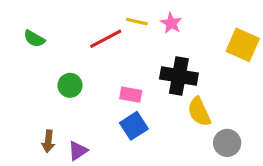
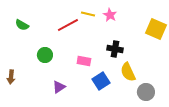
black cross: (179, 76) -> (115, 49), size x0.7
blue square: (134, 126) -> (101, 81), moved
brown arrow: (48, 141) -> (11, 77), moved
purple triangle: (78, 151) -> (59, 87), moved

